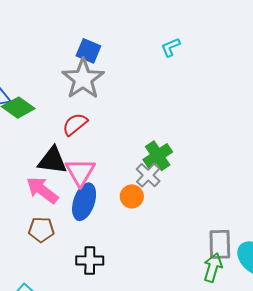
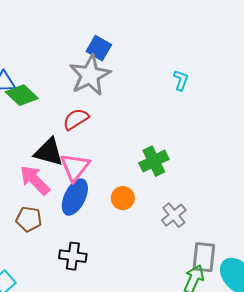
cyan L-shape: (171, 47) -> (181, 80), moved, turned 125
gray cross: (148, 175) -> (174, 215), moved

